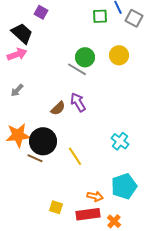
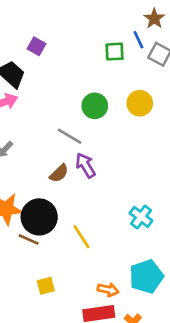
gray line: (77, 69) -> (70, 136), moved
yellow square: (56, 207) -> (46, 286), moved, turned -32

